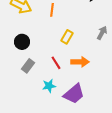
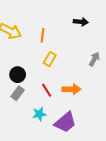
yellow rectangle: (67, 37) -> (50, 59), moved
black circle: (22, 42) -> (18, 75), moved

